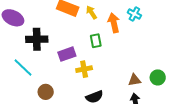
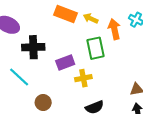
yellow arrow: (91, 12) -> (91, 18), turned -32
green rectangle: (96, 41) -> (95, 48), size x1.5

